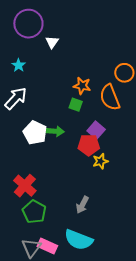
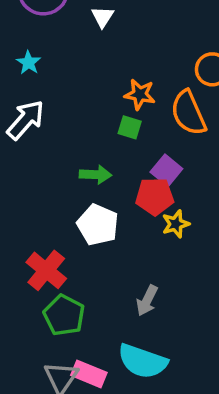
white triangle: (52, 42) -> (102, 17), moved
white pentagon: (35, 133) -> (98, 225), moved

